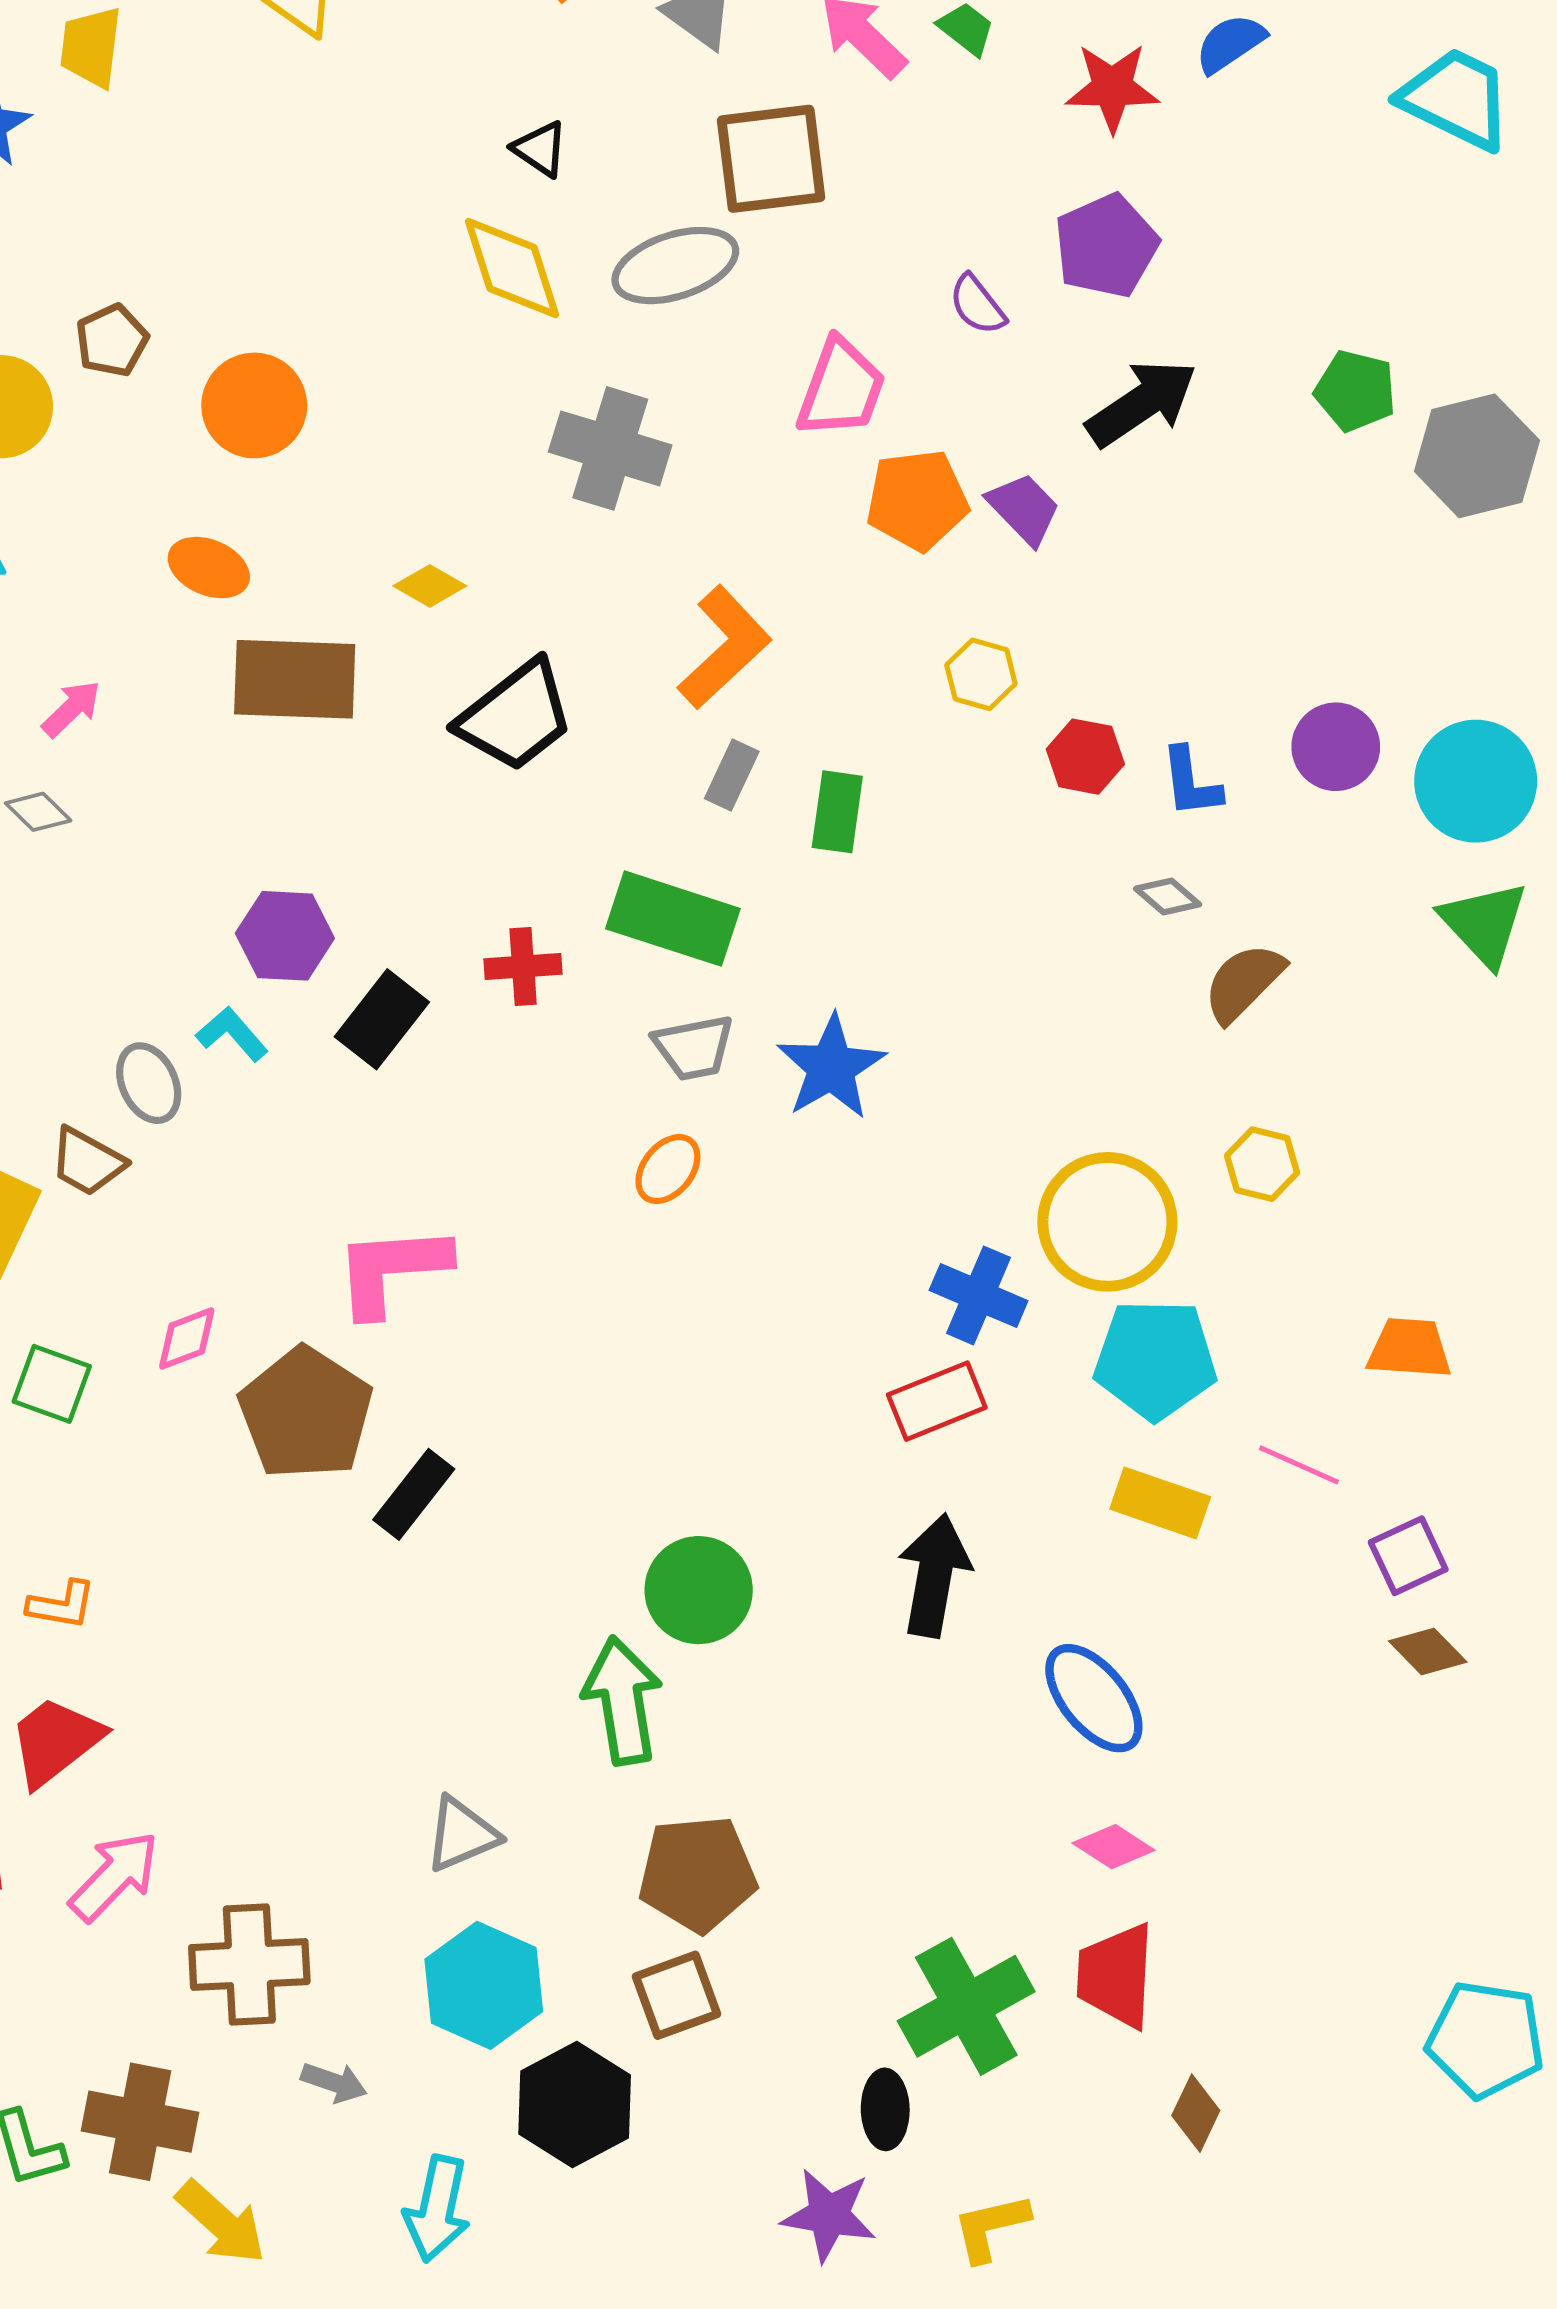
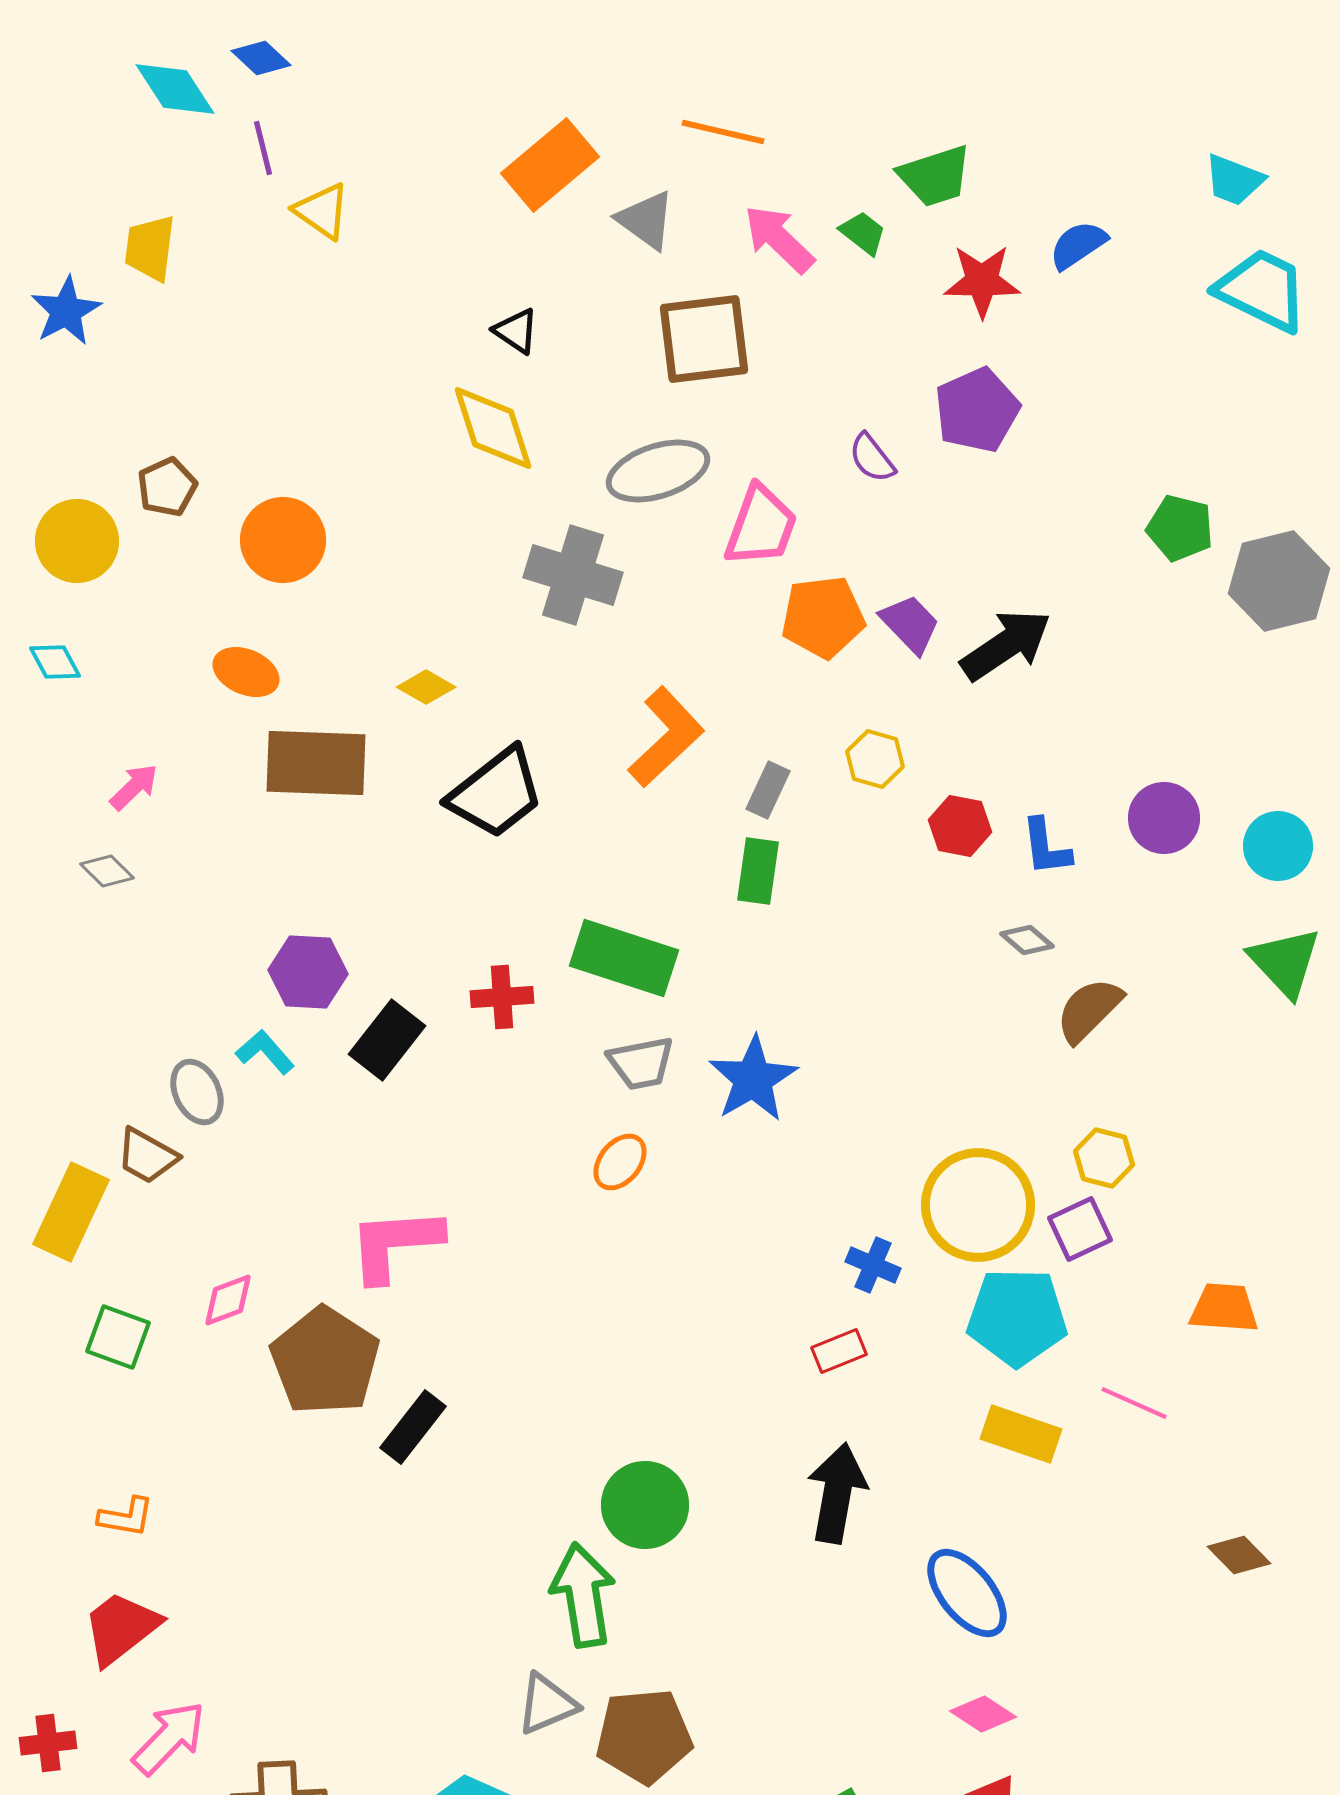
gray ellipse: (675, 266) -> (658, 471), moved
black arrow: (1142, 403) -> (1006, 645), moved
gray rectangle: (732, 775) -> (768, 790), moved
cyan circle: (1476, 781) -> (1278, 846), size x0.7
blue cross: (979, 1295) -> (873, 1265), size x0.7
red rectangle: (937, 1401) -> (839, 1351), size x0.7
purple square: (1408, 1556) -> (1080, 1229), moved
gray triangle: (462, 1834) -> (547, 1704), moved

